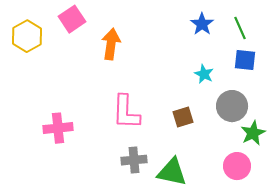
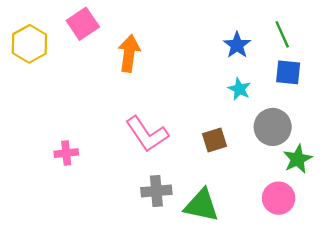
blue star: (202, 24) -> (237, 45), moved
pink L-shape: (126, 112) -> (147, 134), turned -36
pink cross: (58, 128) -> (66, 153), size x0.7

